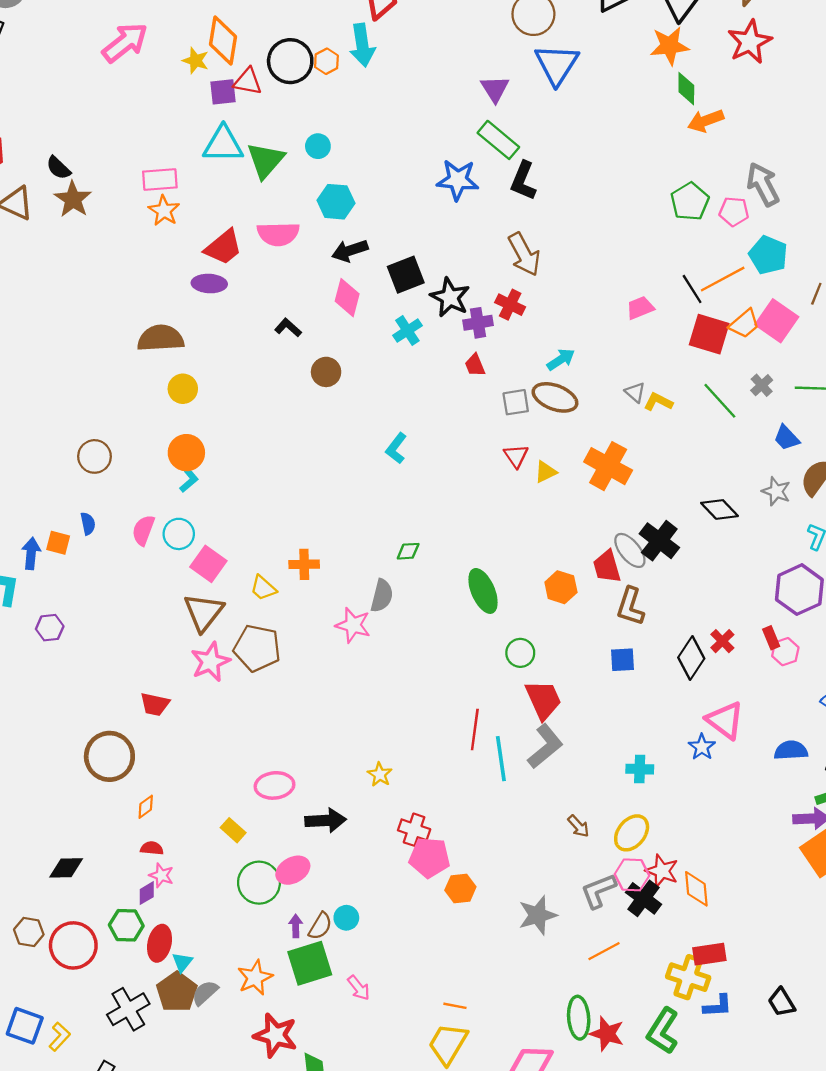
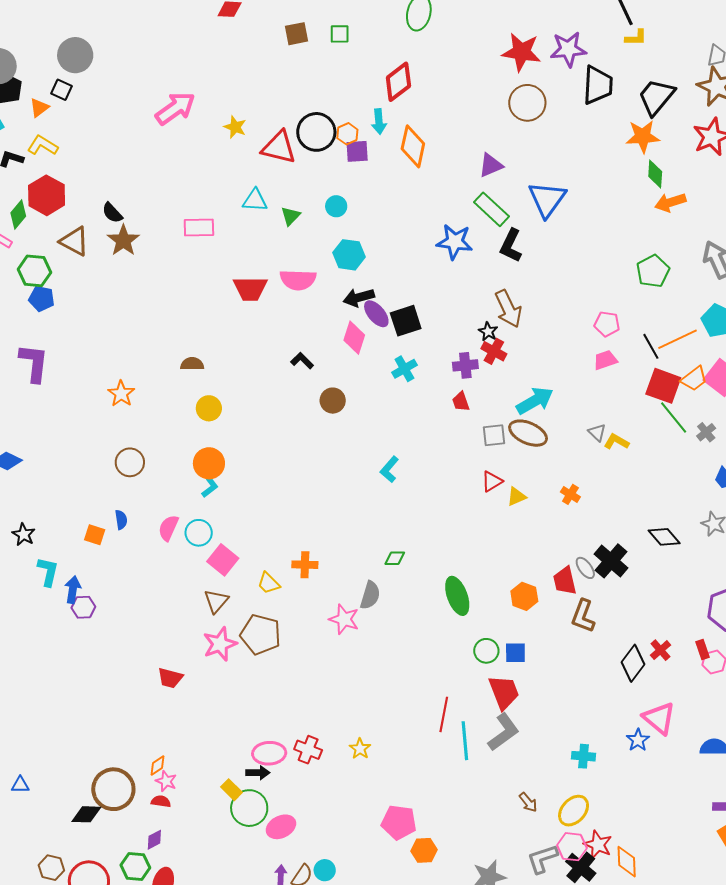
orange diamond: (223, 41) -> (413, 146), moved
cyan arrow: (362, 45) -> (379, 122), size x0.7
blue triangle: (557, 64) -> (547, 199), moved
red triangle: (248, 81) -> (279, 147), size x1.4
purple triangle: (495, 89) -> (491, 165), turned 36
purple square: (223, 92) -> (357, 151), moved
cyan triangle: (223, 144) -> (255, 200), size x0.7
green triangle: (266, 160) -> (291, 216), size x0.6
orange star: (164, 211) -> (121, 394), moved
pink pentagon: (734, 211) -> (607, 324), moved
red trapezoid: (223, 247) -> (250, 289), turned 36
purple ellipse: (209, 284) -> (376, 314), moved, turned 44
black star: (450, 297) -> (488, 332), moved, size x0.6
brown semicircle: (161, 338) -> (192, 364), size x0.6
cyan arrow: (561, 360) -> (535, 401), size x1.5
green line: (720, 401) -> (674, 417), moved
red triangle: (516, 456) -> (492, 481), turned 30
orange cross: (608, 466) -> (570, 494), size x0.5
gray ellipse: (630, 550) -> (585, 568), size x0.7
blue arrow: (31, 553) -> (73, 590), moved
brown triangle: (204, 612) -> (216, 601), size x0.7
blue square: (623, 660) -> (515, 653), moved
brown circle: (109, 756) -> (113, 789), moved
black arrow: (326, 820) -> (258, 773), moved, size x0.7
red cross: (414, 830) -> (308, 750), moved
pink star: (161, 875) -> (166, 781), moved
green circle: (259, 883) -> (249, 808), moved

